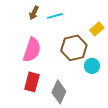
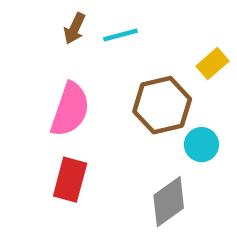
gray diamond: (59, 92) -> (169, 202), moved, turned 30

